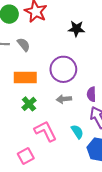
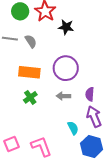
black star: (76, 29) -> (66, 27), moved
pink L-shape: (45, 131) -> (41, 146), moved
pink square: (26, 156) -> (11, 144), moved

